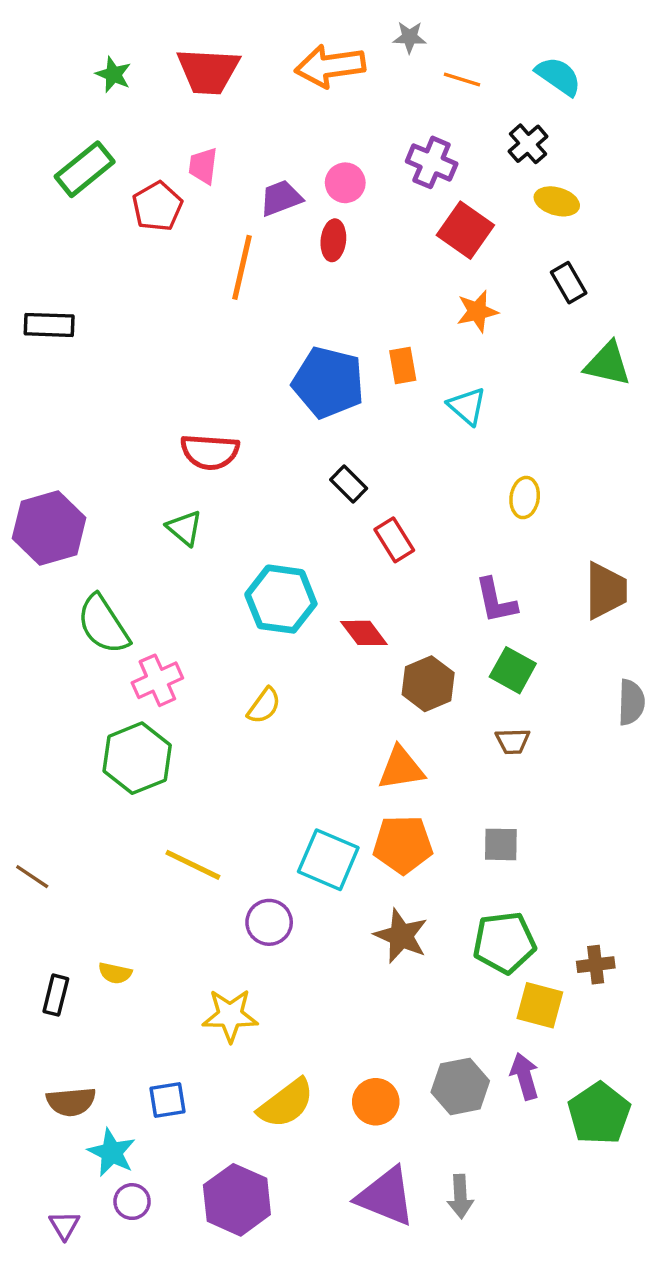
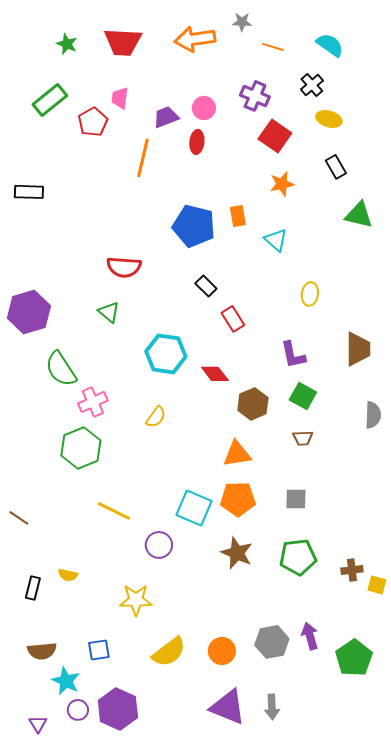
yellow square: (540, 1005) -> (377, 585), moved, size x0.7
purple hexagon: (237, 1200) -> (118, 709), moved

